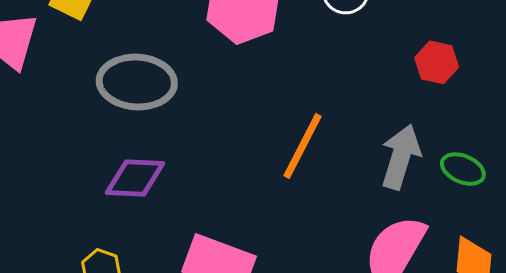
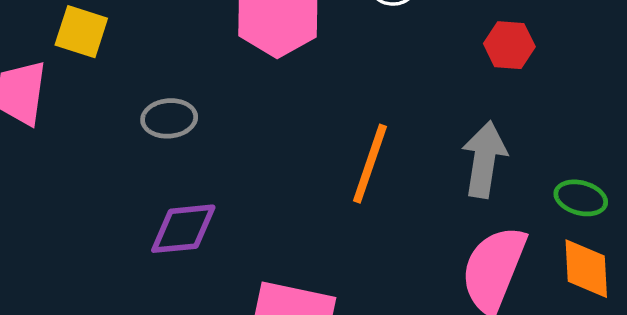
gray ellipse: (137, 82) -> (169, 118), size x0.6
green ellipse: (463, 169) -> (581, 198), moved

